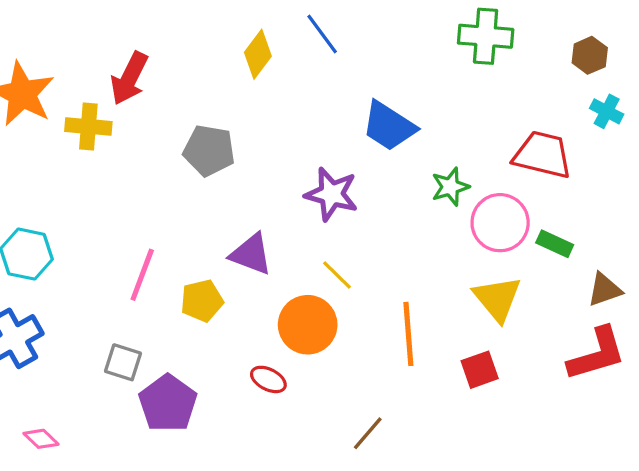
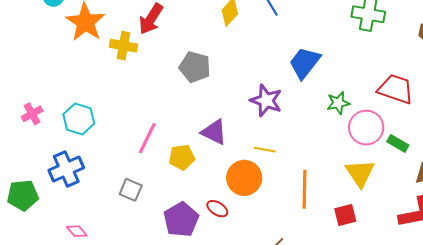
blue trapezoid: (389, 126) -> (305, 63), turned 90
yellow line: (337, 275) -> (265, 150), turned -40
purple pentagon: (168, 403) -> (181, 219), moved

